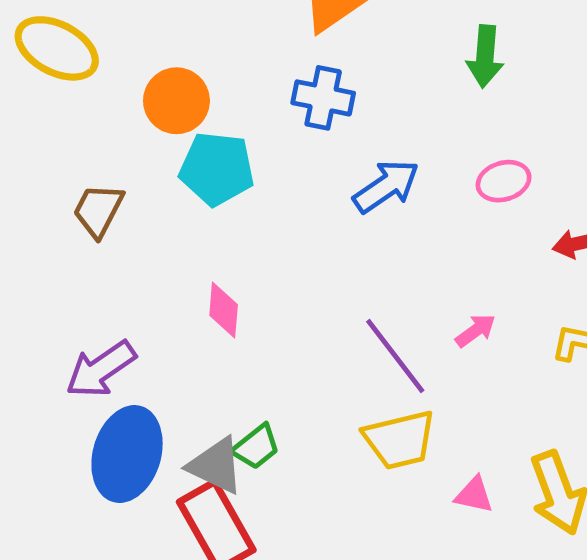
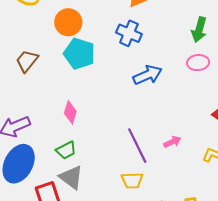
pink ellipse: (504, 181) -> (198, 63), moved
yellow trapezoid: (400, 440) -> (132, 180), size x0.7
green trapezoid: (256, 447) -> (66, 150), moved
gray triangle: (216, 466) -> (71, 177), moved

